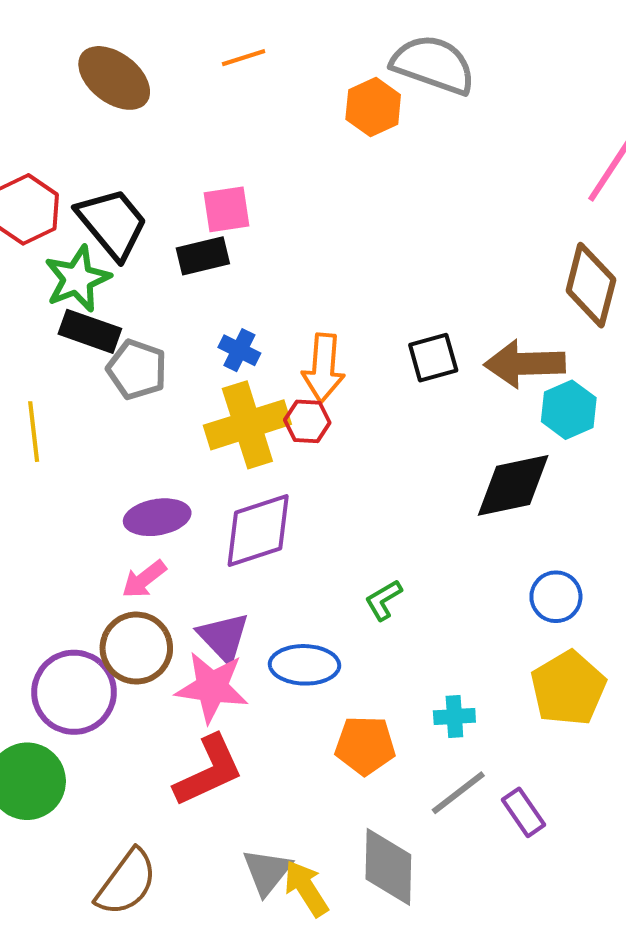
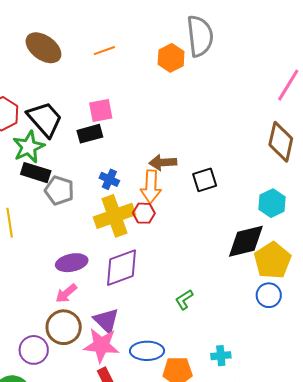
orange line: (244, 58) -> (104, 51), moved
gray semicircle: (433, 65) -> (200, 36), turned 66
brown arrow: (525, 364) -> (163, 163), moved, size x0.7
blue ellipse: (304, 665) -> (147, 351), moved
yellow pentagon: (568, 688) -> (272, 260), moved
purple circle: (74, 692) -> (34, 350), size x0.7

